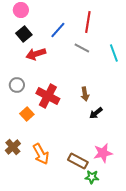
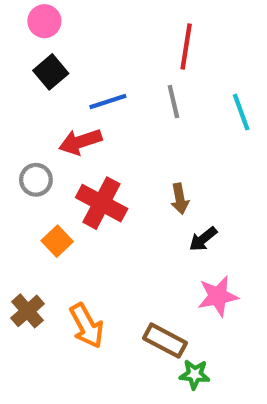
blue line: (58, 30) -> (108, 102), moved, turned 30
gray line: (82, 48) -> (173, 102), turned 49
red arrow: (36, 54) -> (80, 142), moved
pink star: (103, 153) -> (218, 296), moved

